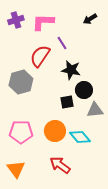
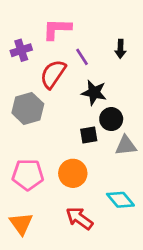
black arrow: (90, 19) -> (120, 49), moved, turned -56
purple cross: (16, 20) -> (21, 50), moved
cyan diamond: (80, 137) -> (120, 200), moved

